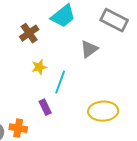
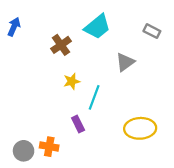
gray rectangle: (114, 20) -> (152, 31), size x0.6

